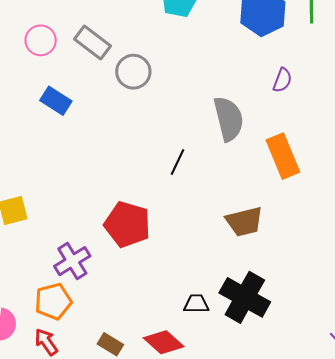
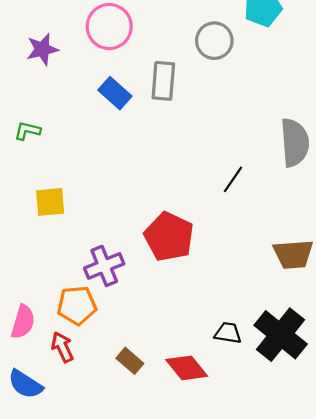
pink circle: (41, 40) -> (109, 27), size x1.4
gray rectangle: (92, 43) -> (163, 81), moved, turned 48
gray circle: (133, 72) -> (214, 41), moved

